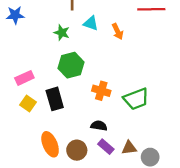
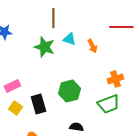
green star: (62, 33) -> (44, 47), size x1.5
green hexagon: (71, 65) -> (69, 91), moved
orange cross: (101, 91) -> (115, 79), moved, turned -35

